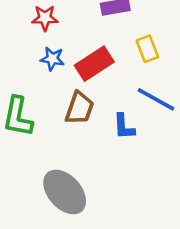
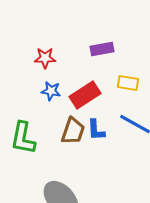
yellow rectangle: (147, 49) -> (128, 83), turned -60
blue L-shape: (124, 127) -> (96, 130), moved

